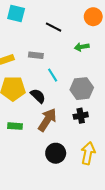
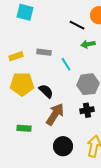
black line: (54, 27) -> (77, 25), moved
cyan line: (53, 75) -> (66, 64), moved
green rectangle: (15, 126) -> (24, 128), moved

